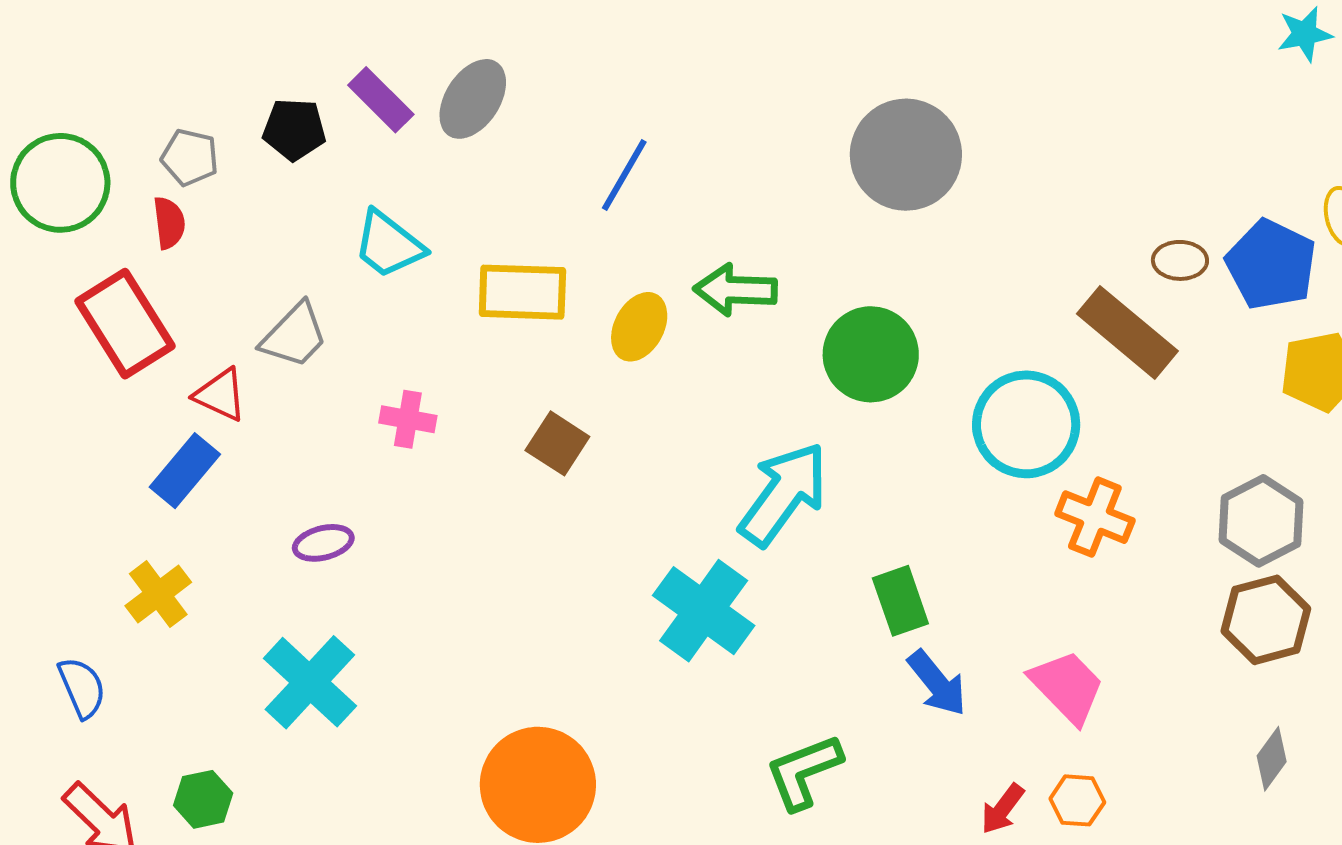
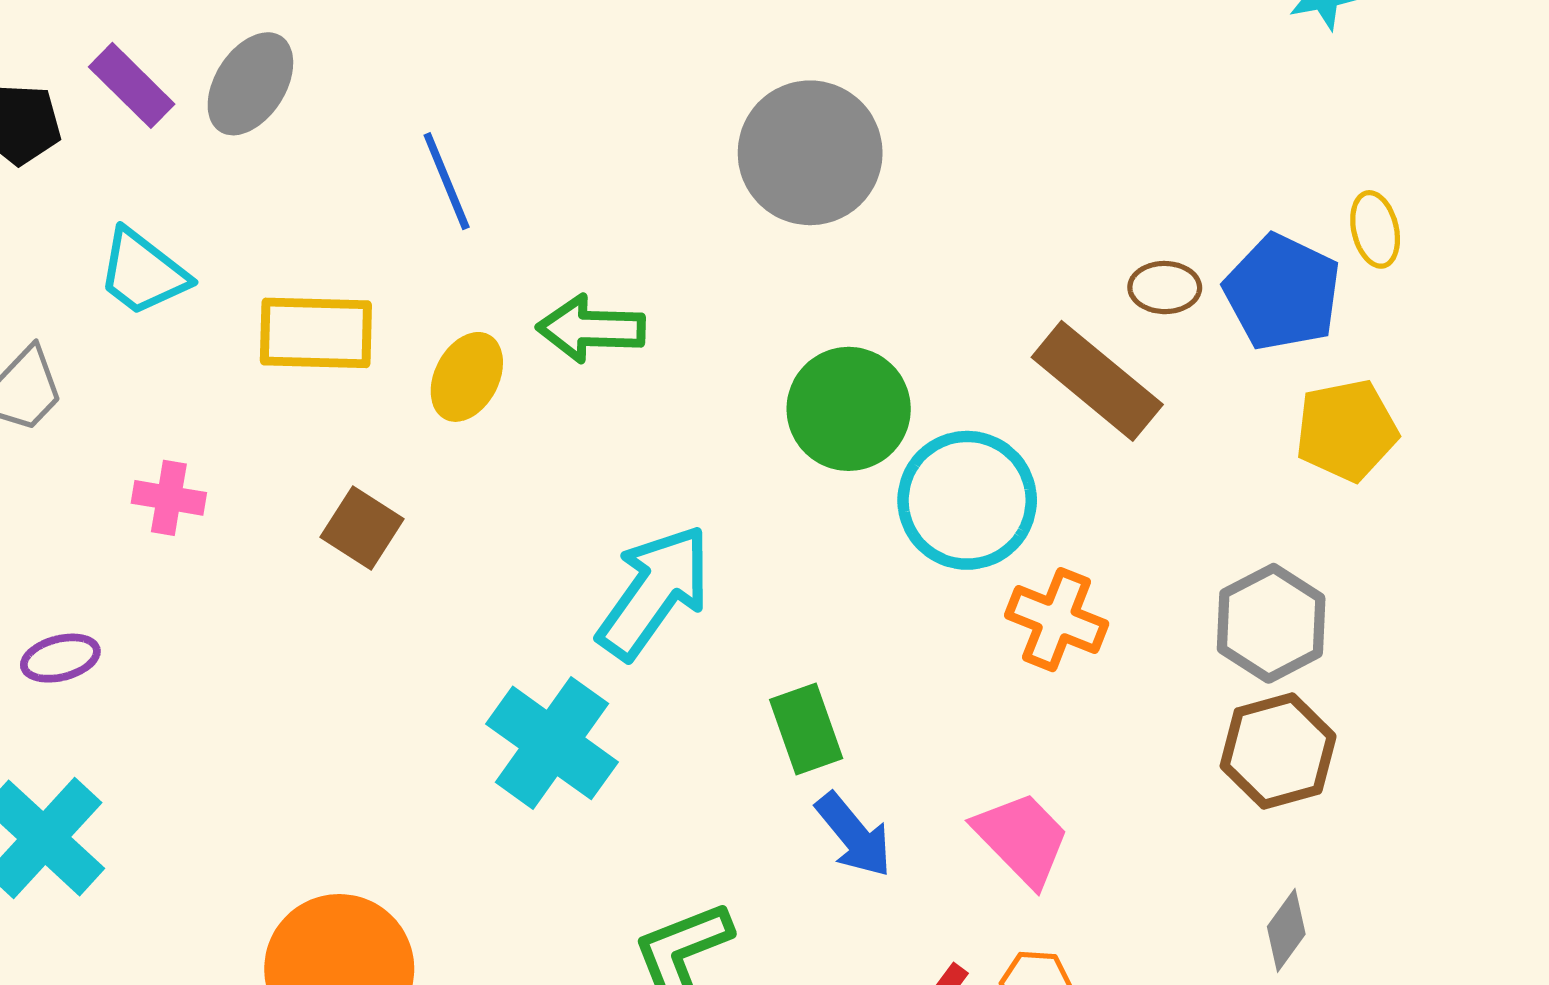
blue line: (624, 175) -> (447, 181), turned -52
green circle: (871, 354) -> (849, 409), moved

